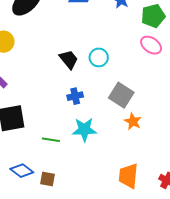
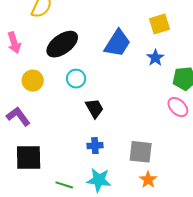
cyan circle: (99, 57) -> (76, 79), moved
gray square: (121, 95) -> (141, 152), turned -35

